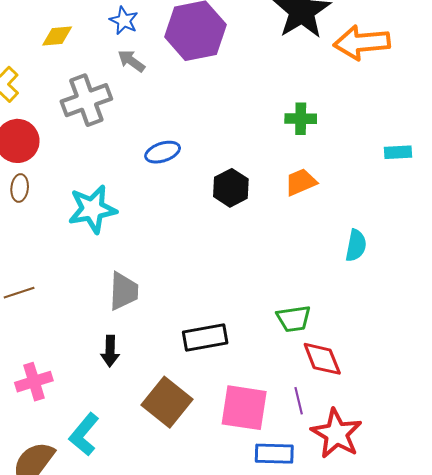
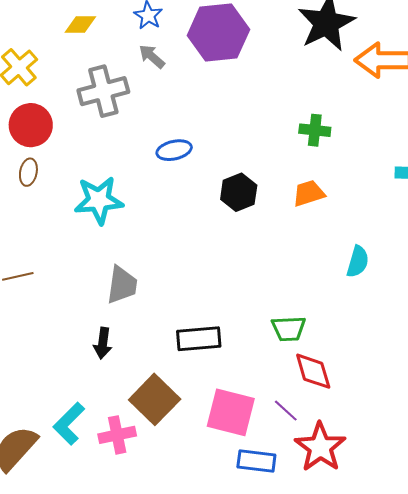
pink cross: (34, 382) -> (117, 435), moved
purple line: (299, 401) -> (286, 411), turned -40

